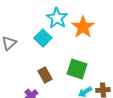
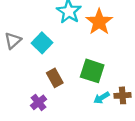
cyan square: (43, 38) -> (42, 43), moved

